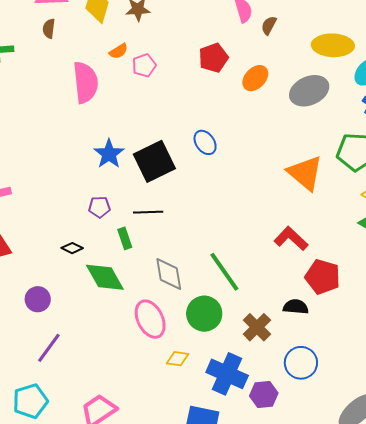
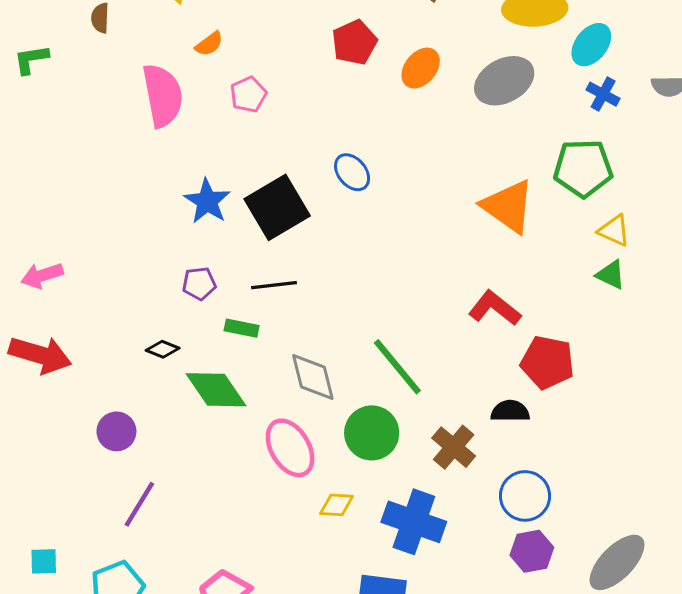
pink pentagon: (144, 65) -> (248, 94), moved
green rectangle: (125, 238) -> (242, 328), turned -55
purple hexagon: (264, 394) -> (532, 551), moved

